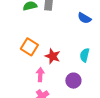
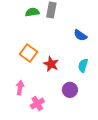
blue semicircle: (84, 18) -> (80, 35), moved
pink arrow: (40, 75) -> (20, 88), moved

